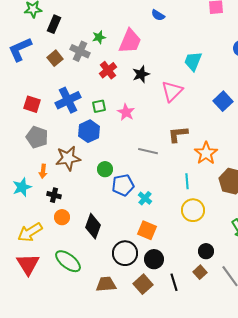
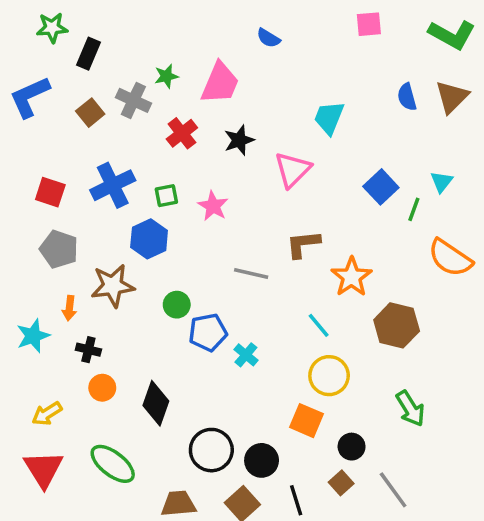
cyan line: (187, 181) -> (319, 325), turned -35
orange square: (147, 230) -> (307, 421), moved
yellow arrow: (30, 232) -> (47, 414), size x0.7

